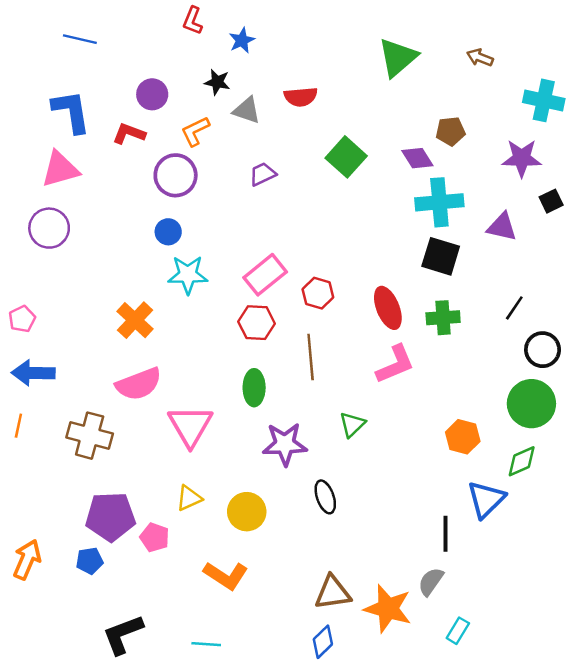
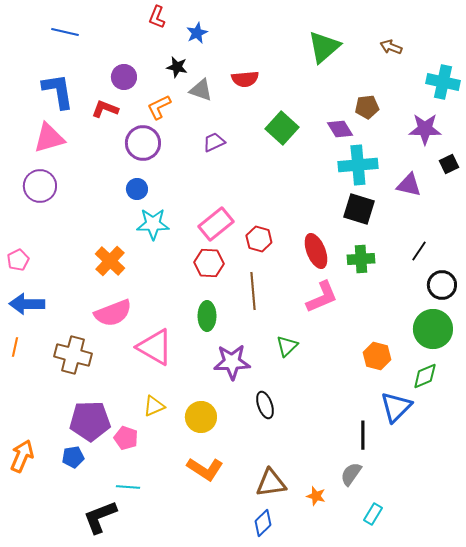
pink triangle: (190, 426) -> (155, 347), turned -30
orange L-shape: (226, 575) -> (205, 469), moved
orange star: (388, 609) -> (316, 496), size x0.5
cyan line: (206, 644) -> (128, 487), moved

